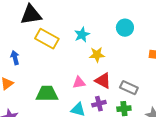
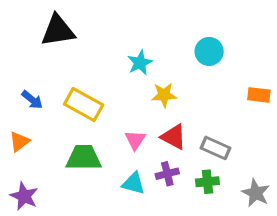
yellow rectangle: (47, 39) -> (84, 105), moved
blue arrow: (15, 58) -> (32, 100), turned 144
pink triangle: (79, 83) -> (135, 140), turned -48

